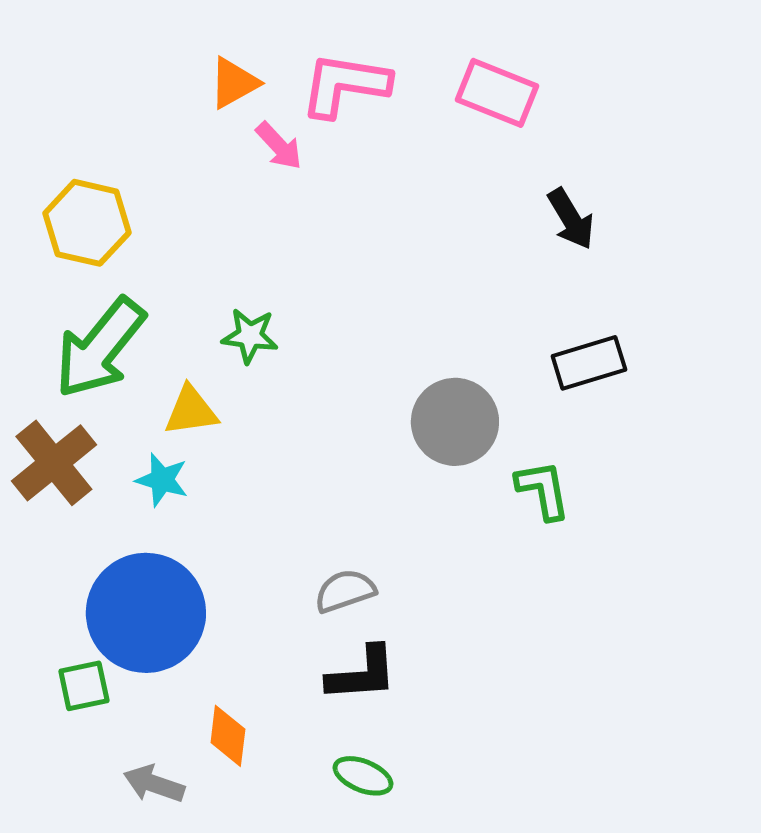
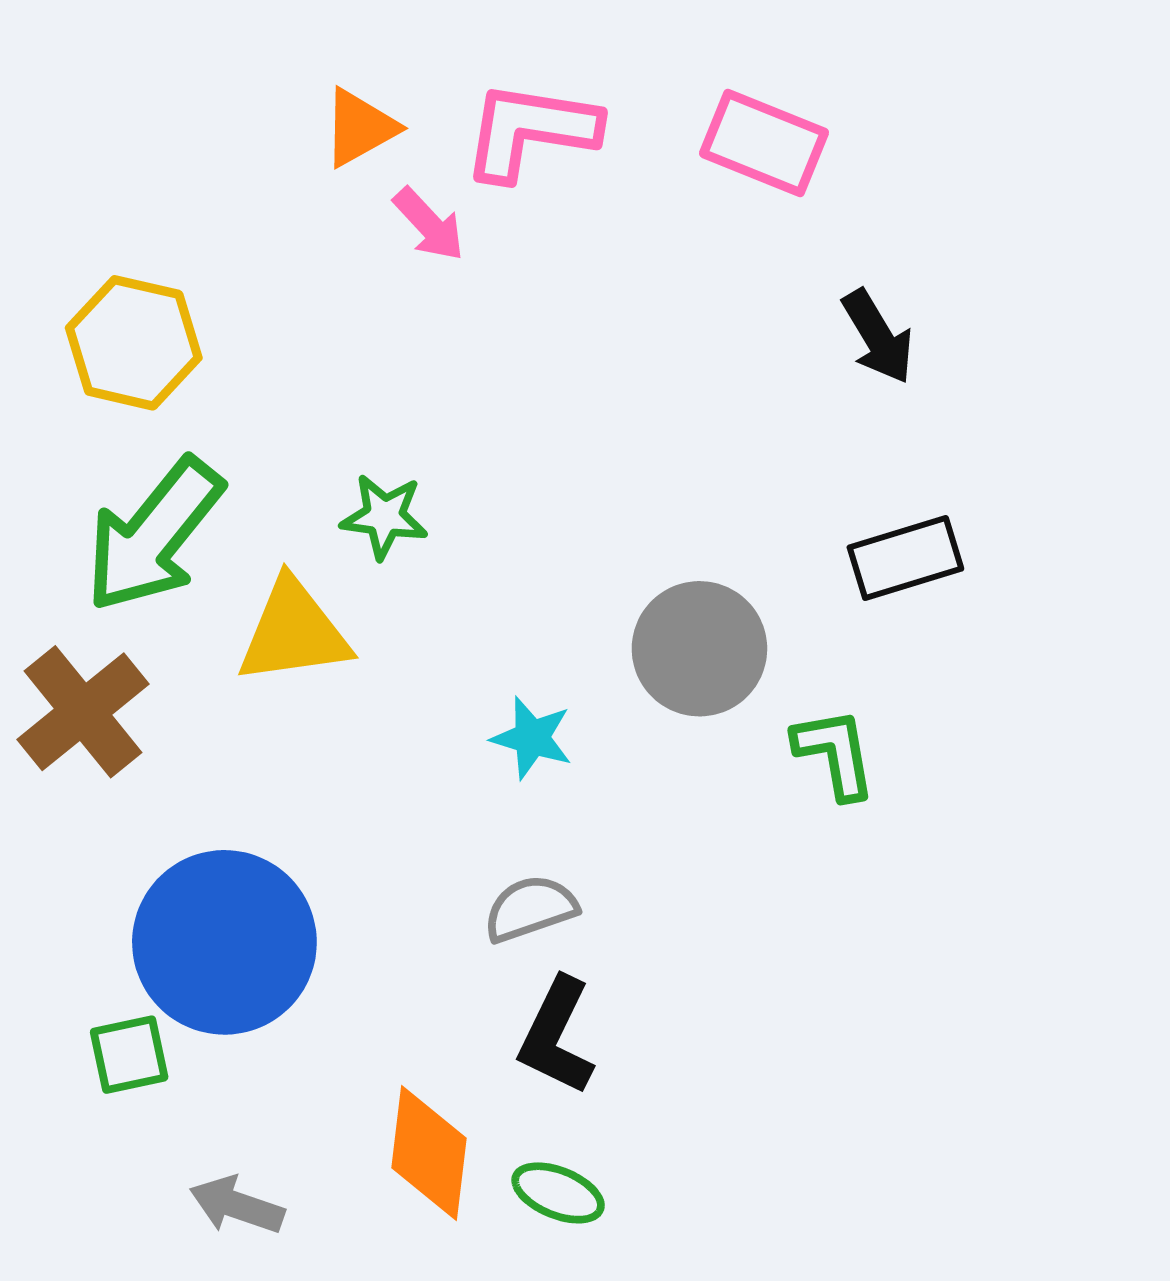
yellow triangle: (191, 411) -> (294, 632), size x1.4
cyan star: (162, 480) -> (532, 738), moved
black L-shape: (362, 674) -> (556, 1036), turned 120
orange diamond: (228, 736) -> (429, 1153), moved, size x1.4

